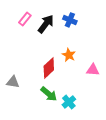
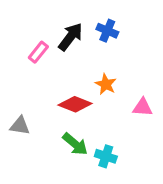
pink rectangle: (25, 19) -> (38, 52), moved
red diamond: (49, 68) -> (75, 104), turned 65
cyan cross: (69, 102) -> (106, 156), turned -32

